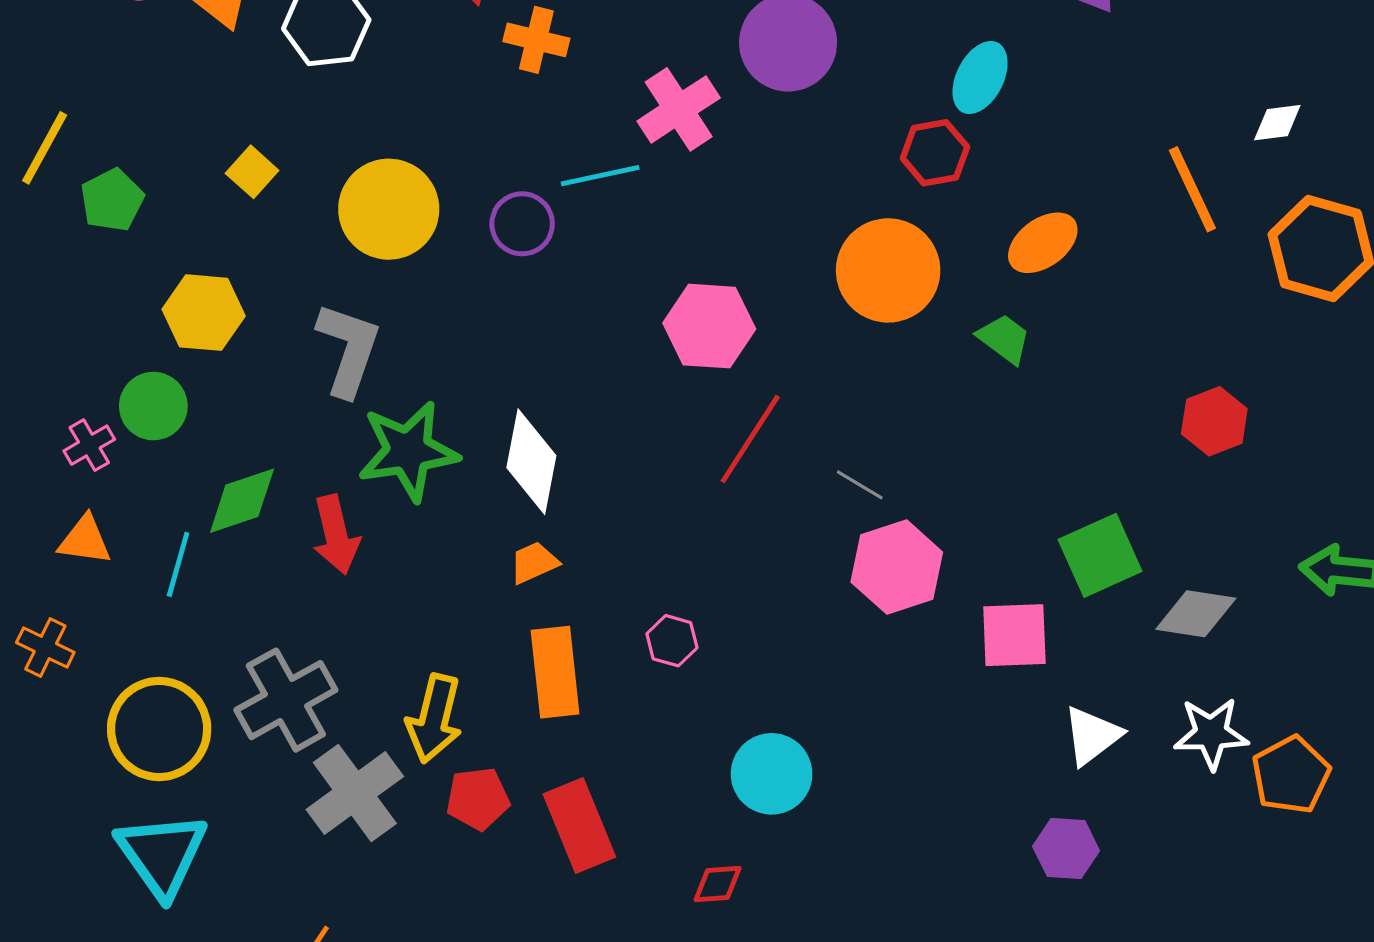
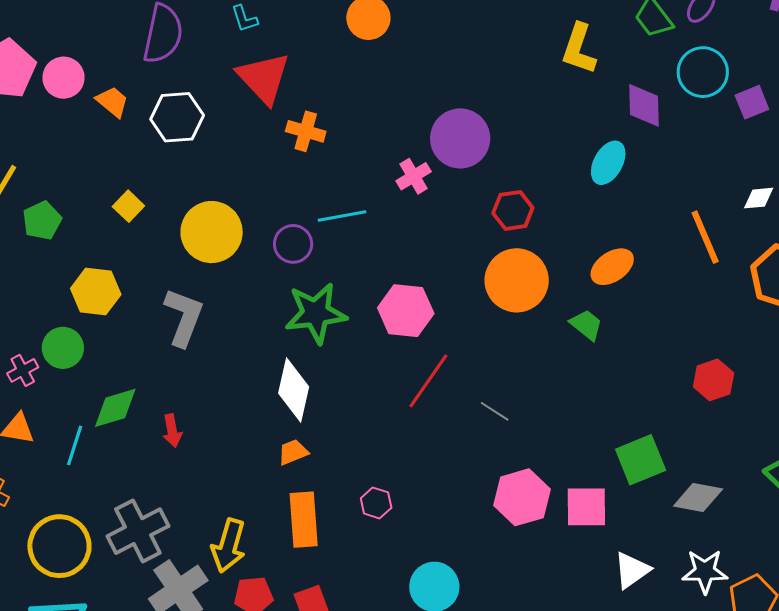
cyan ellipse: (980, 78) -> (608, 163), moved
pink cross: (679, 109) -> (414, 176), moved, size x0.7
red hexagon: (935, 153) -> (513, 210), moved
green star: (408, 451) -> (316, 313), moved
red arrow: (336, 535) -> (172, 431), size x0.7
pink hexagon: (897, 567) -> (522, 497), moved

